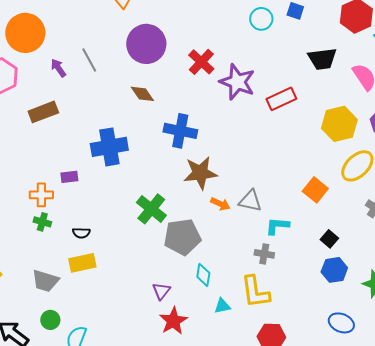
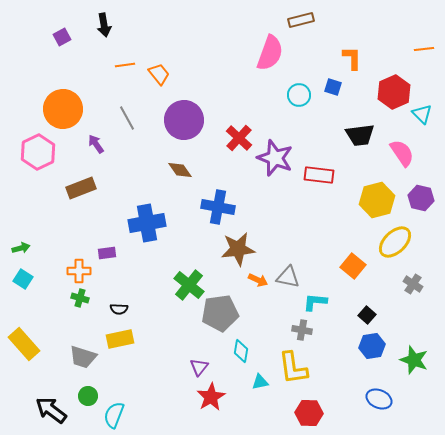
gray line: (89, 60) -> (127, 118), moved
red rectangle: (281, 99) -> (319, 175), turned 32

